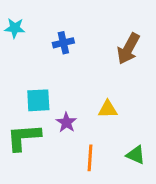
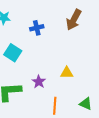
brown arrow: (128, 49) -> (74, 20), moved
cyan square: (38, 100) -> (13, 53), moved, turned 36

